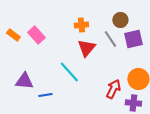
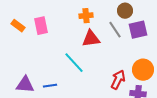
pink rectangle: (36, 35) -> (41, 26), turned 30
red triangle: (86, 48) -> (91, 39), turned 42
purple triangle: (24, 81) -> (25, 85), moved

